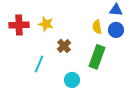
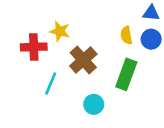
red cross: (19, 25) -> (34, 47), moved
brown cross: (64, 46) -> (83, 60), size x1.5

